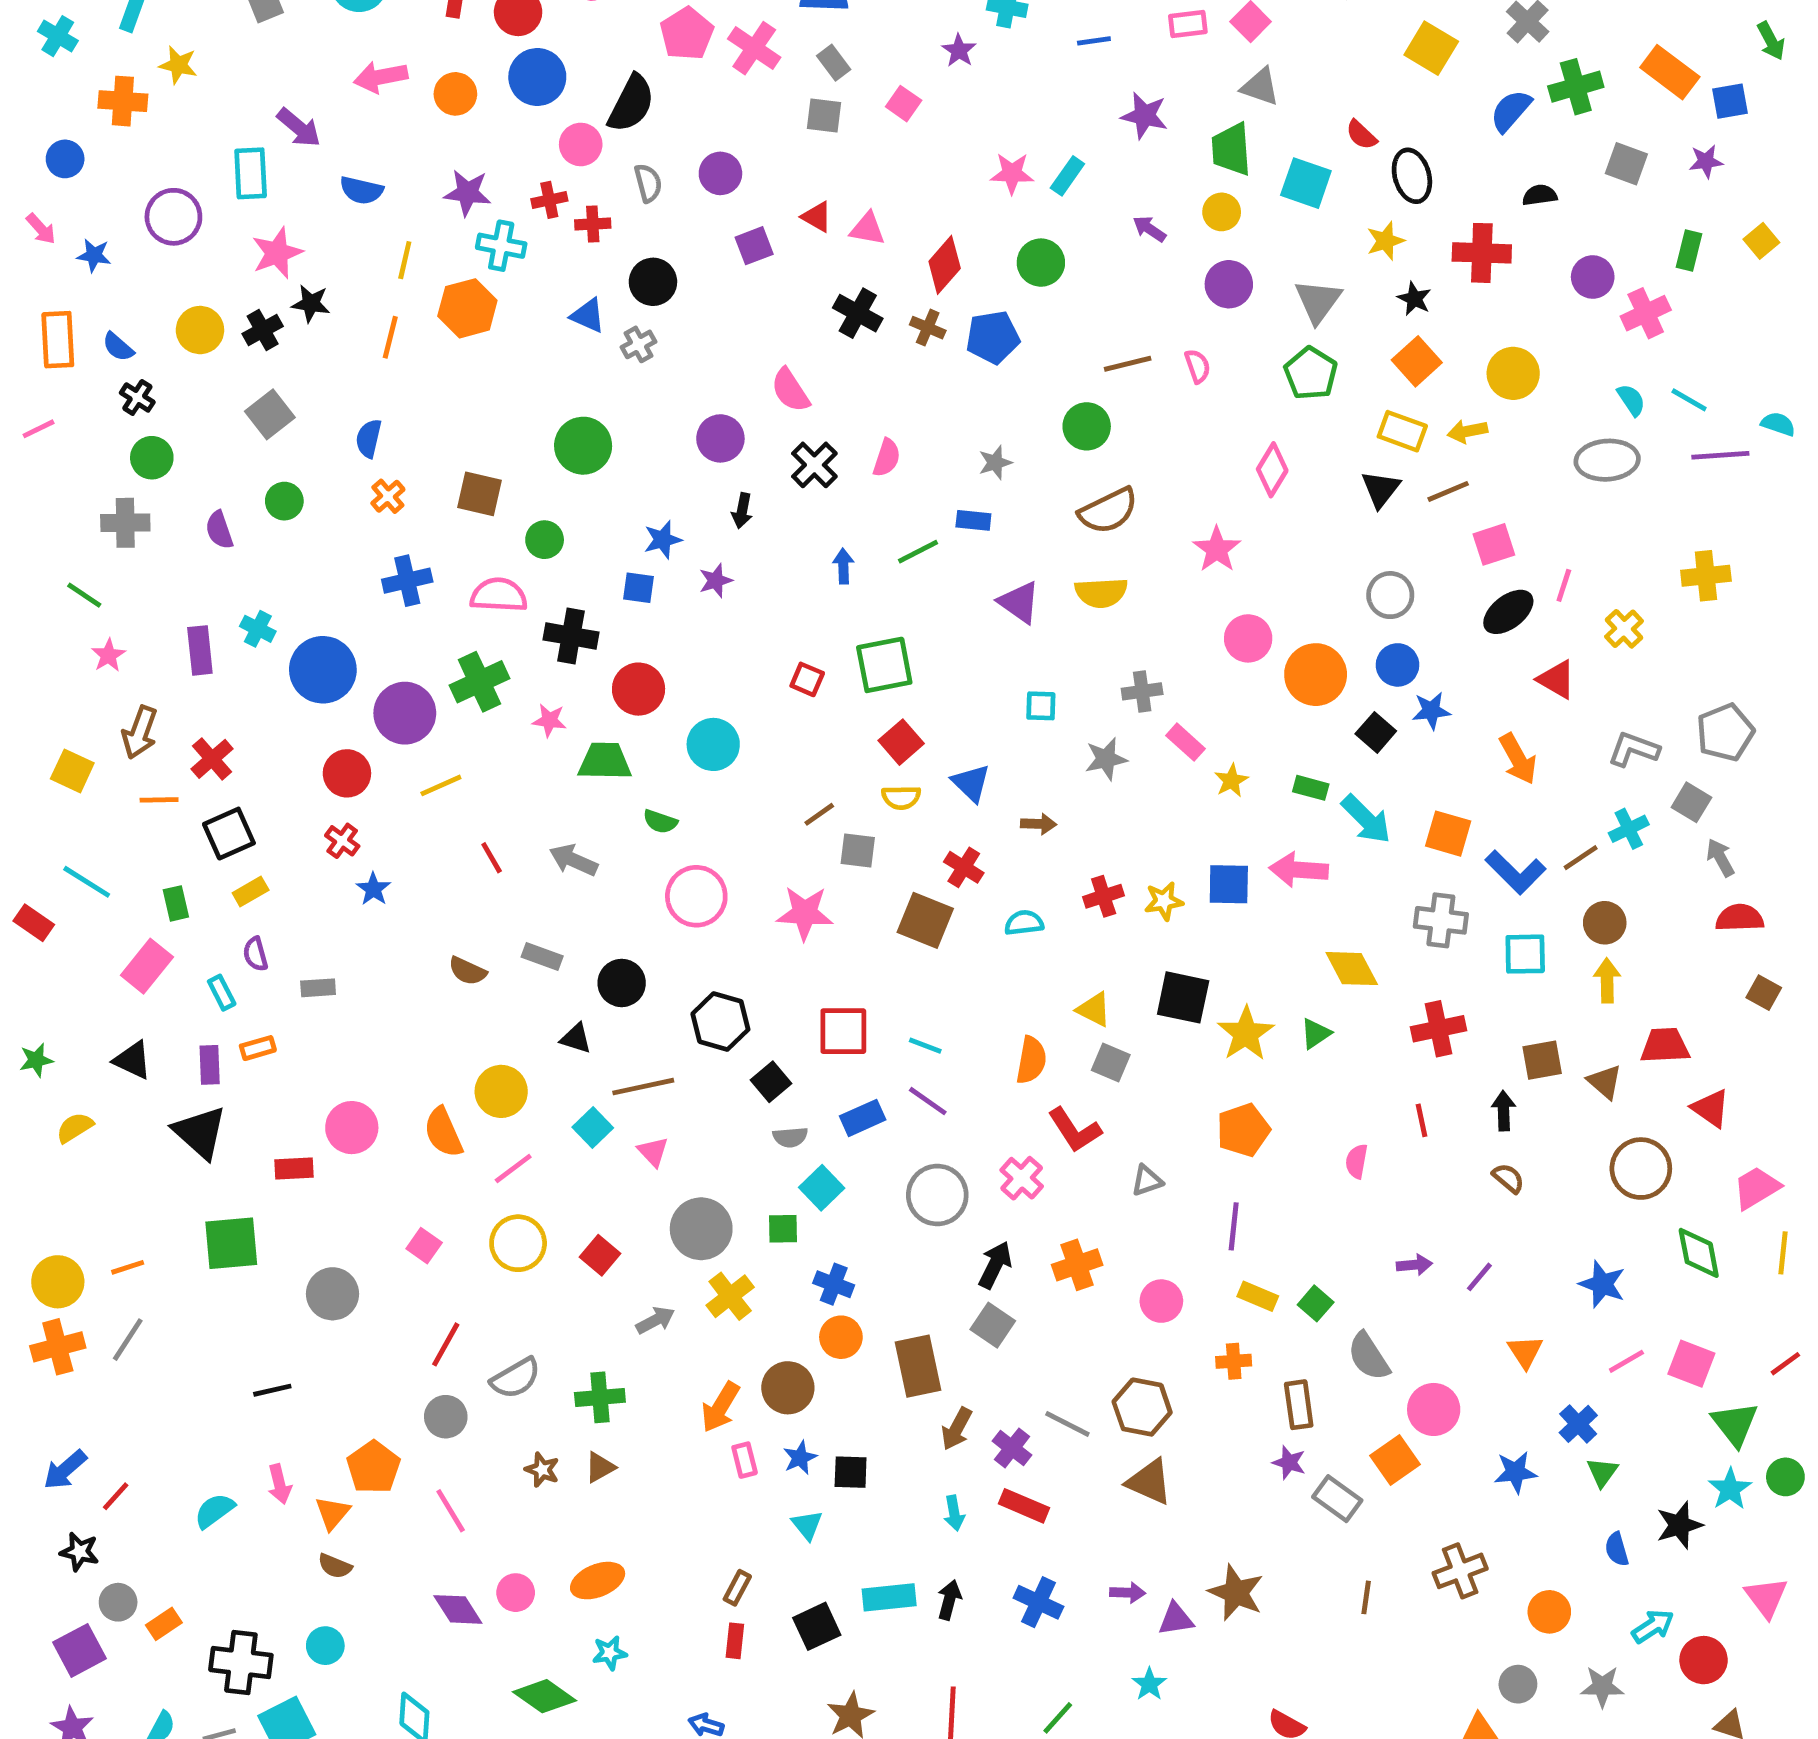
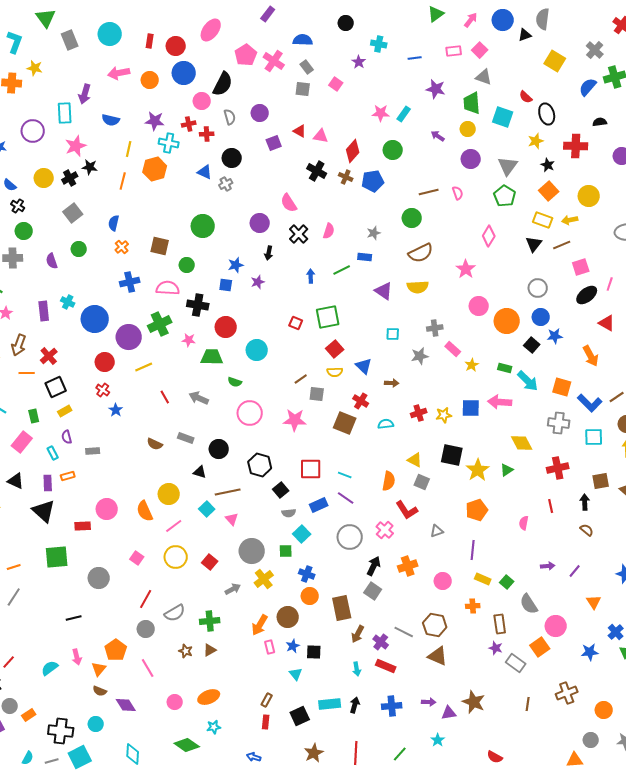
purple arrow: (299, 128) -> (85, 94), turned 66
blue cross: (1038, 1602) -> (392, 706), turned -30
purple diamond: (458, 1609) -> (126, 705), moved

